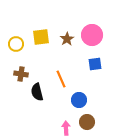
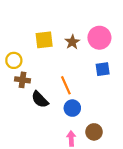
yellow circle: (16, 44) -> (14, 60), moved
black semicircle: (37, 92) -> (40, 99), turned -30
blue circle: (79, 100) -> (72, 108), moved

